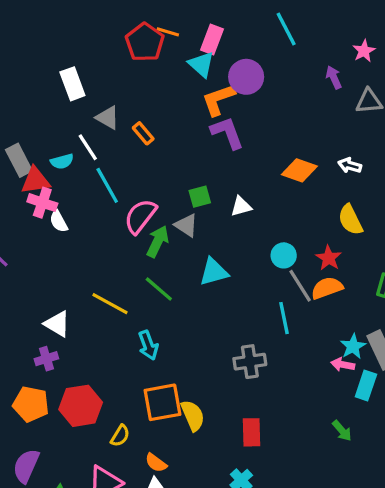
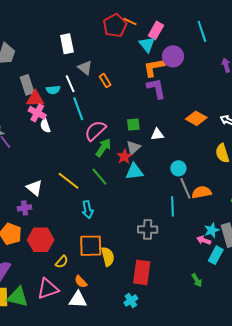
gray triangle: (186, 225) -> (133, 148), moved, turned 35
red star: (329, 258) -> (124, 157), moved
red rectangle: (252, 432) -> (142, 272), size x1.4

